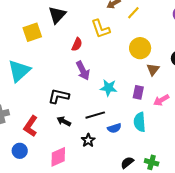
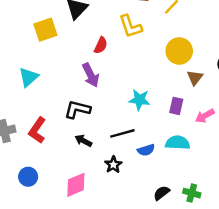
cyan triangle: (19, 71) -> (29, 77), size x0.7
purple arrow: (83, 71) -> (91, 75), moved
cyan semicircle: (140, 122) -> (178, 143), turned 96
red L-shape: (31, 126) -> (37, 130), moved

